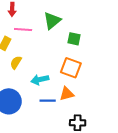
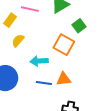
green square: (74, 39) -> (79, 26), turned 32
orange square: (71, 68) -> (64, 45), moved

